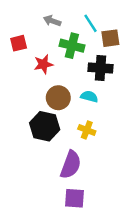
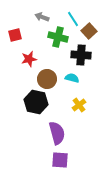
brown square: (110, 38) -> (89, 31), turned -35
red star: (43, 64) -> (29, 59), moved
yellow cross: (87, 130) -> (79, 105), moved, turned 32
purple semicircle: (71, 165) -> (57, 133), turned -35

